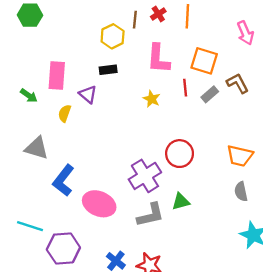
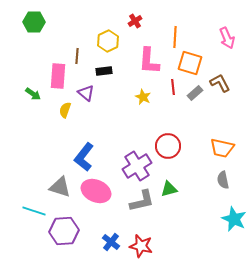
red cross: (158, 14) -> (135, 21), moved
orange line: (187, 16) -> (175, 37), moved
brown line: (135, 20) -> (77, 56), moved
gray triangle: (37, 148) -> (60, 187), moved
blue L-shape: (63, 180) -> (84, 157), moved

